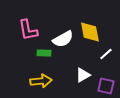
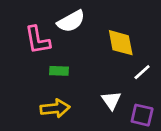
white semicircle: (63, 39) -> (71, 21), moved
white triangle: (83, 75) -> (111, 100), turned -35

